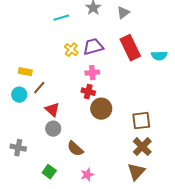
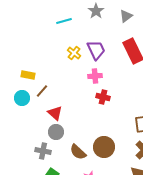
purple trapezoid: (93, 47) -> (96, 50), turned 80
red cross: (88, 92) -> (103, 97), moved
brown circle: (101, 109) -> (104, 147), moved
gray cross: (18, 148) -> (43, 151), moved

